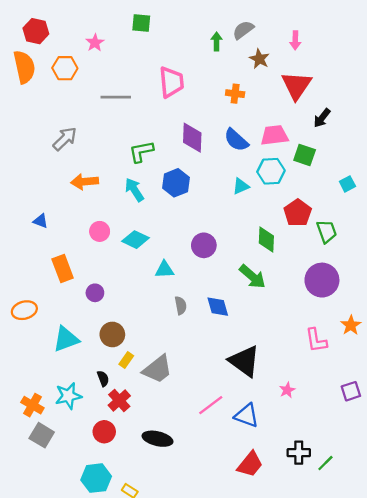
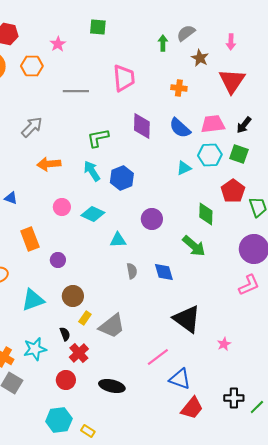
black arrow: (322, 118) -> (244, 125), moved
green square: (305, 155) -> (239, 154), moved
blue hexagon: (176, 183) -> (122, 178), moved
pink L-shape: (316, 340) -> (249, 285), moved, turned -105
blue triangle: (247, 416) -> (180, 379), moved

